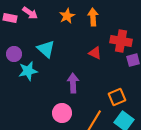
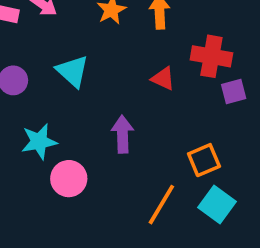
cyan star: (28, 71) -> (39, 142), moved
pink circle: (62, 113) -> (69, 179), moved

